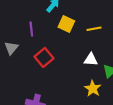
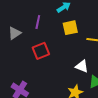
yellow square: (66, 24) -> (70, 28), turned 35

